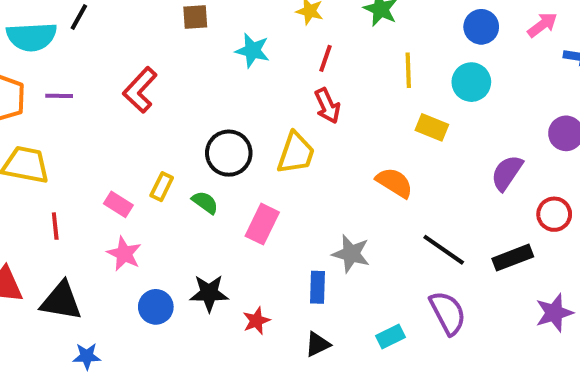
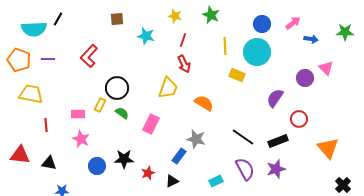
cyan circle: (471, 82) -> (257, 52), size x1.4
black circle: (229, 153) -> (117, 88), moved
orange semicircle: (394, 183) -> (204, 103), moved
pink rectangle: (118, 204) -> (78, 114), turned -32
blue rectangle: (318, 287) -> (179, 156), turned 35
black triangle: (61, 301) -> (49, 163), size x0.7
purple star: (554, 313) -> (276, 169), moved
black triangle: (318, 344) -> (172, 181), moved

